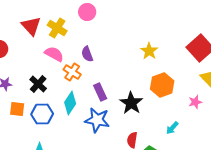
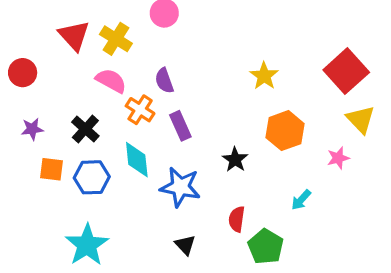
purple rectangle: (100, 92) -> (180, 126), moved
cyan diamond: (70, 103) -> (137, 160), turned -40
black star: (131, 103) -> (235, 160), size x0.7

